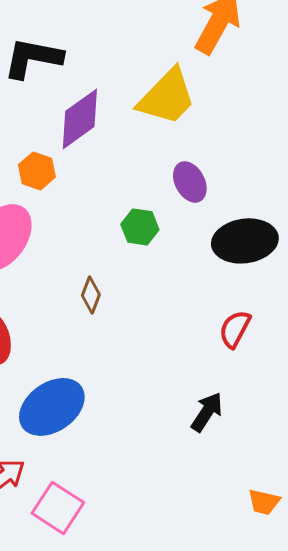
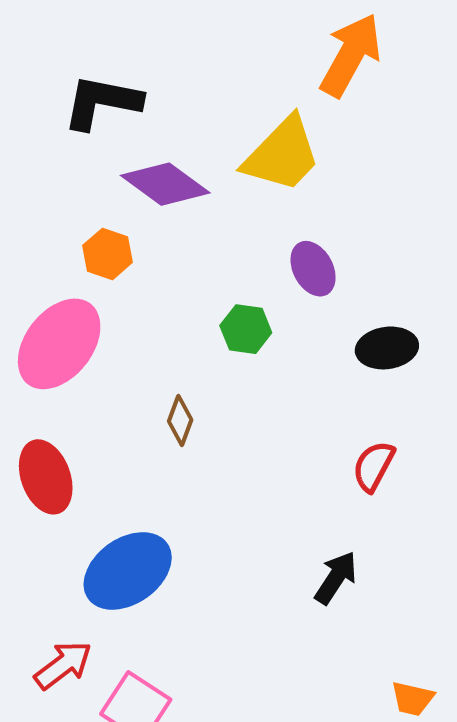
purple diamond: (80, 119) -> (165, 184), turned 72
black ellipse: (245, 241) -> (387, 348), size x0.7

